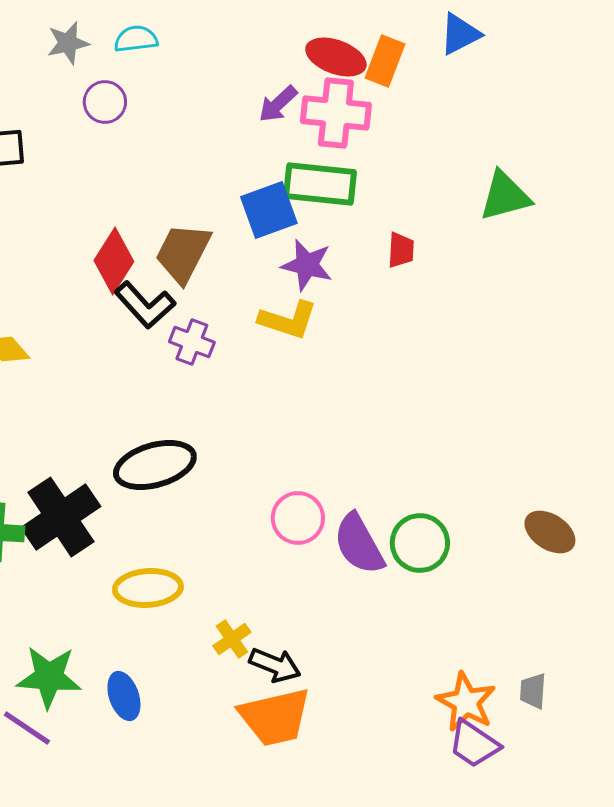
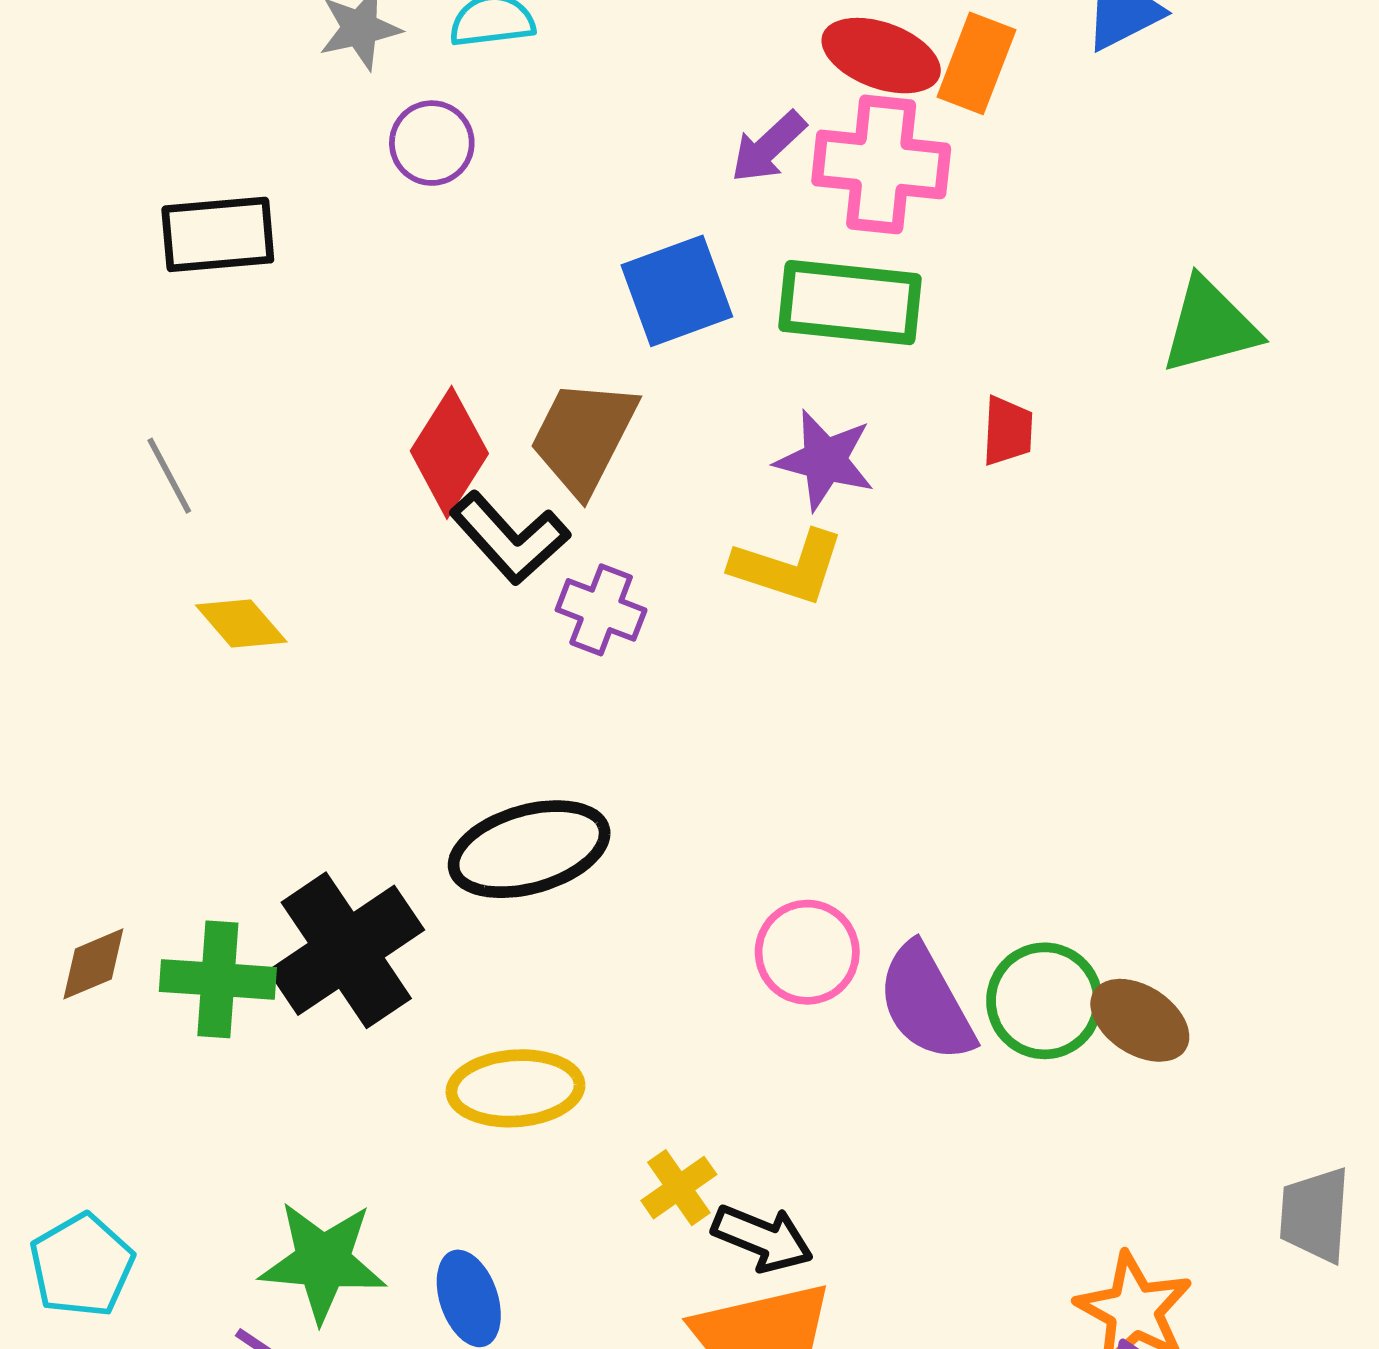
blue square: (269, 210) -> (677, 291), moved
brown ellipse: (550, 532) -> (1140, 1020), moved
gray trapezoid: (533, 691) -> (1315, 1215), moved, size x1.4

